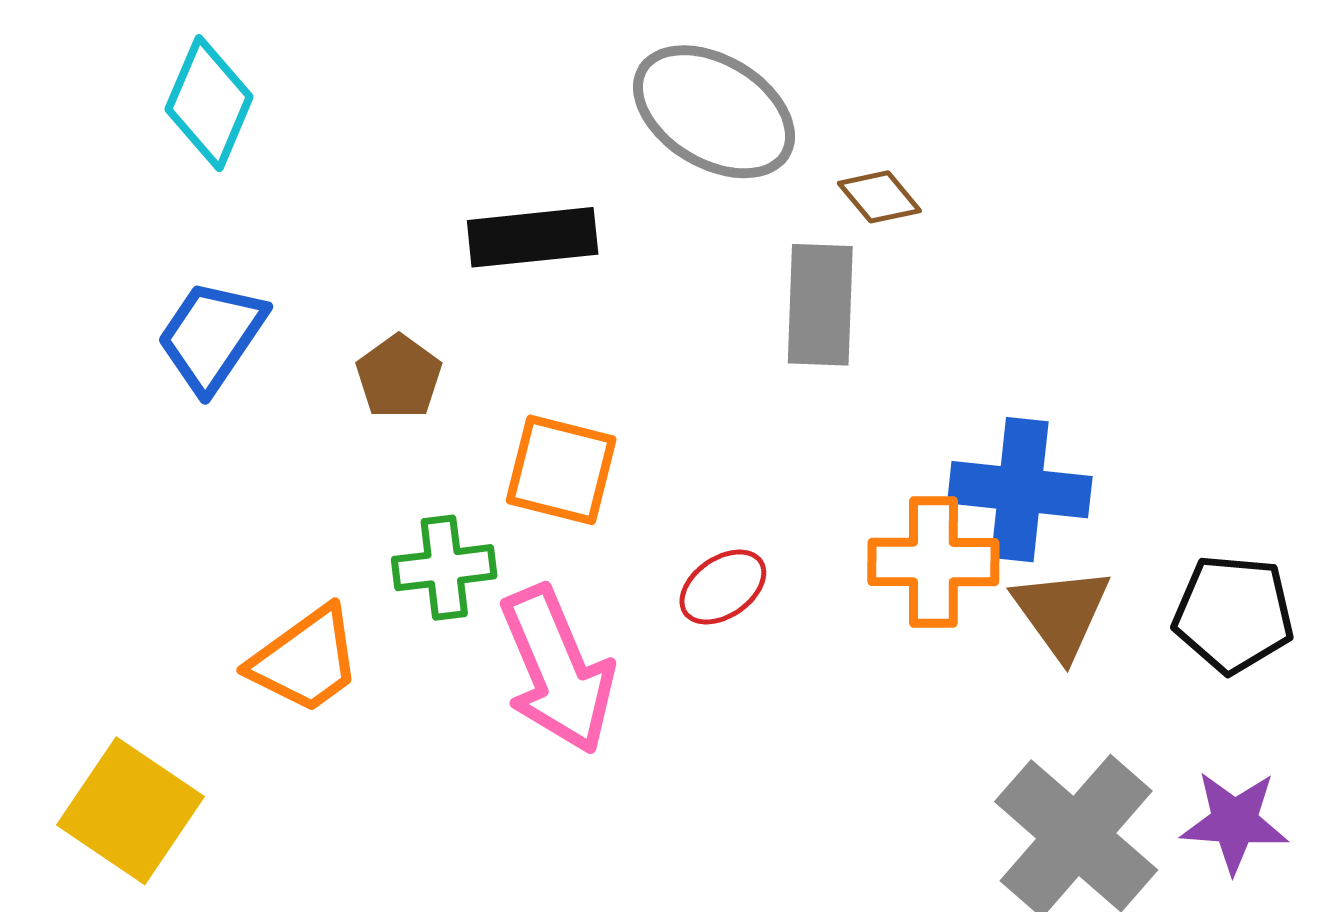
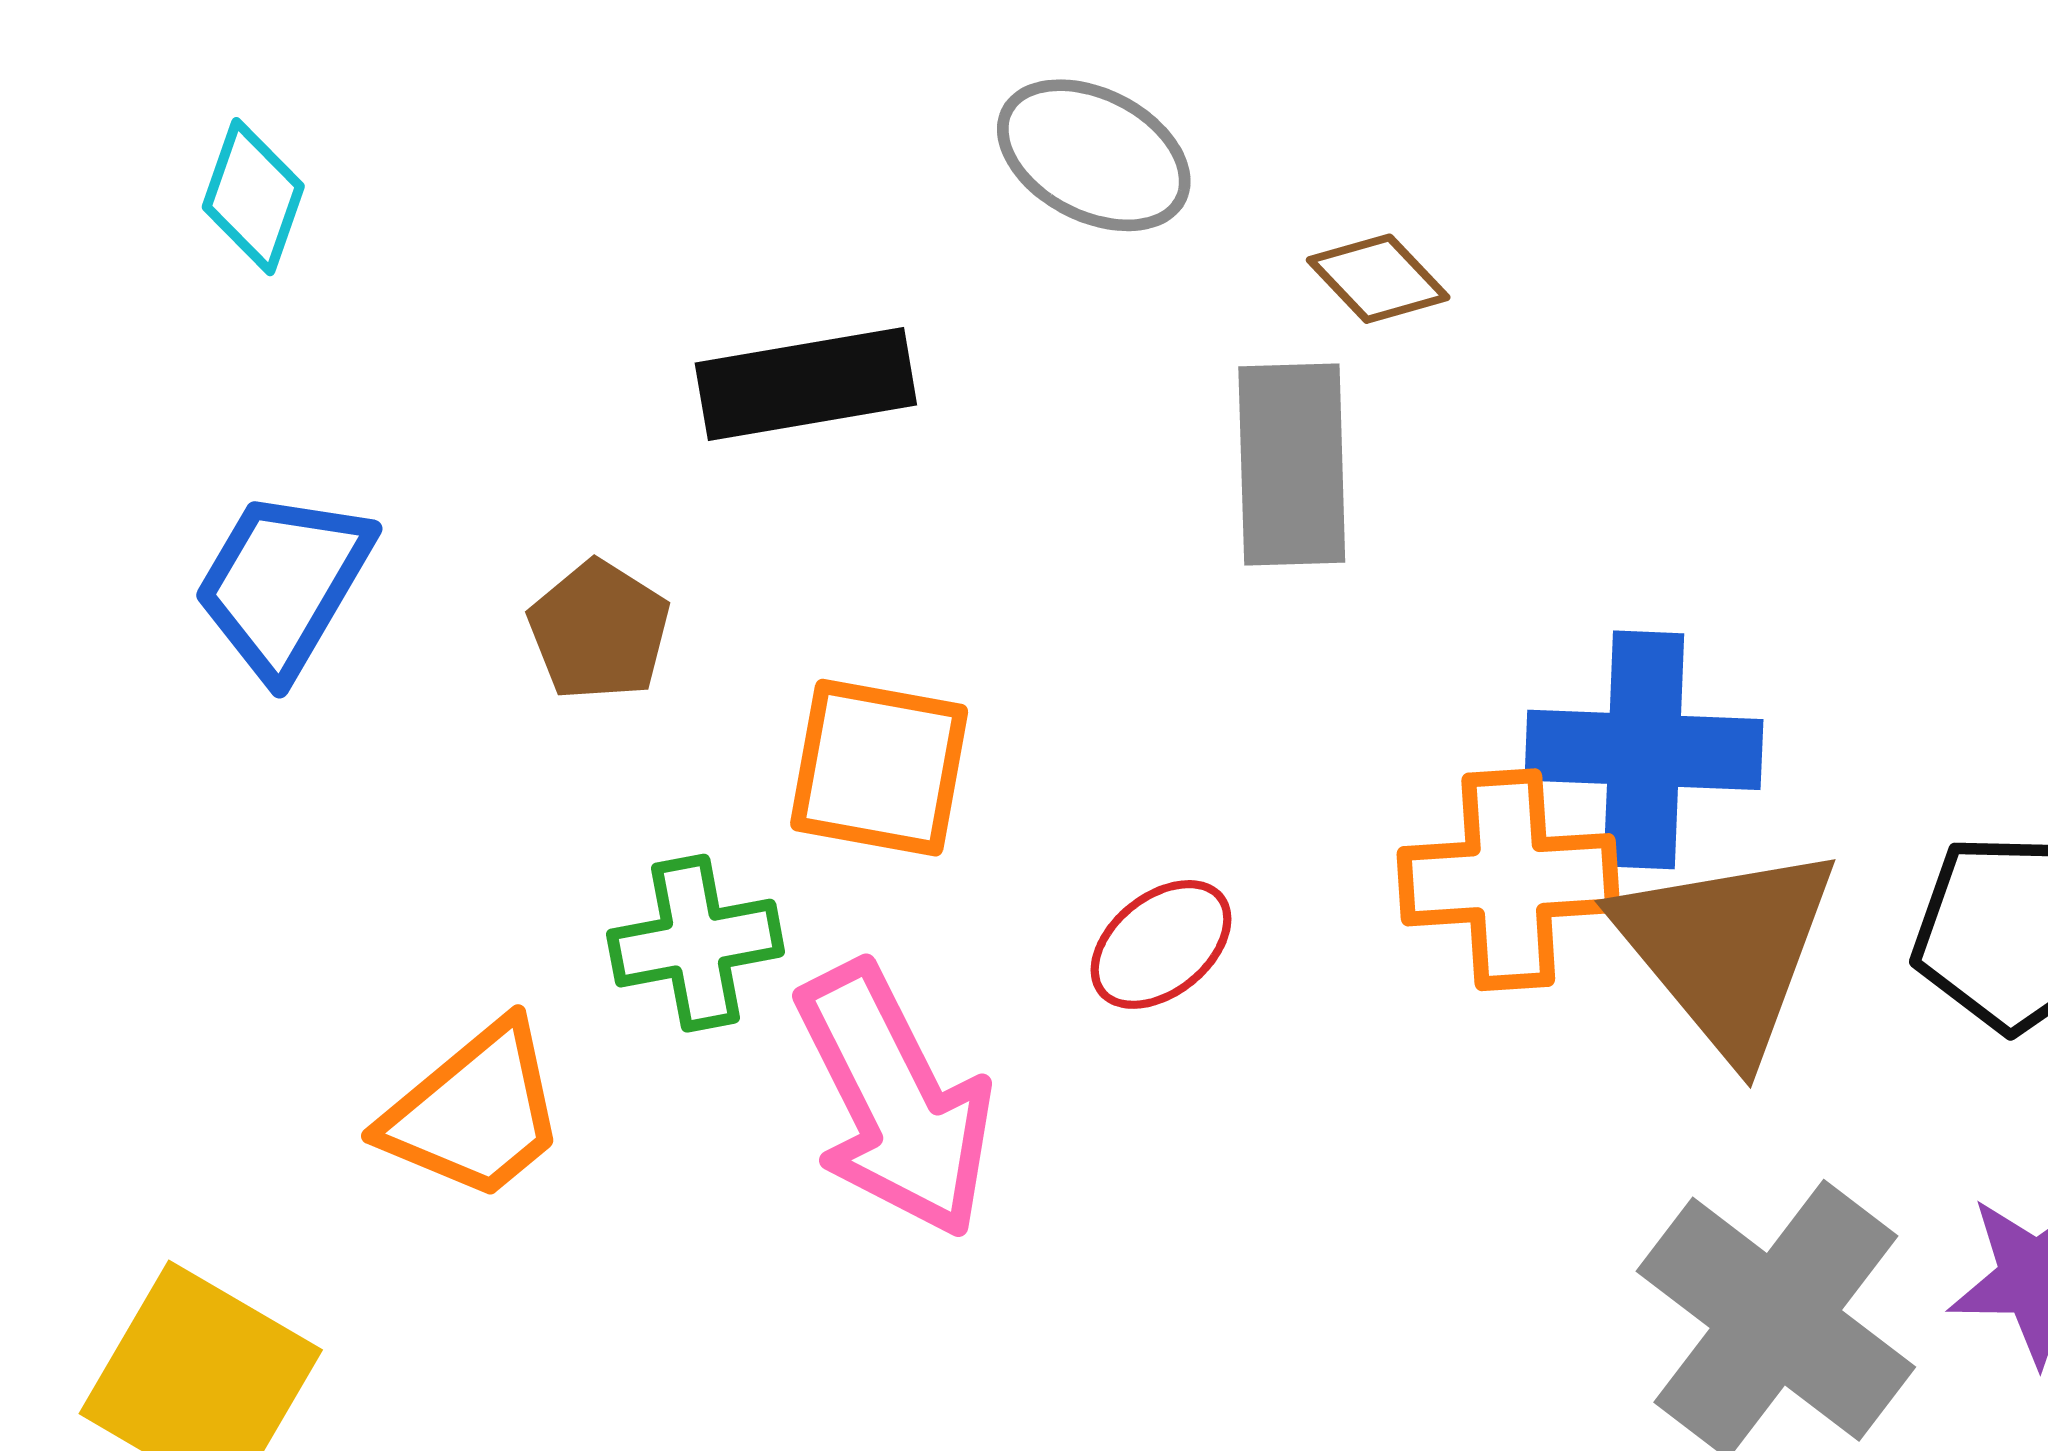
cyan diamond: (209, 103) -> (253, 197), size x0.7
gray ellipse: (714, 112) -> (1094, 155), size x0.7
brown triangle: (1061, 613) -> (1727, 949), size x1.4

